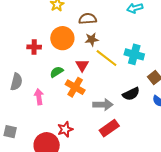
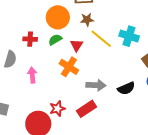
red cross: (34, 47) -> (30, 39), moved
green semicircle: (57, 72) -> (55, 40), moved
black semicircle: (131, 94) -> (126, 88), moved
red rectangle: (109, 128) -> (86, 109), moved

